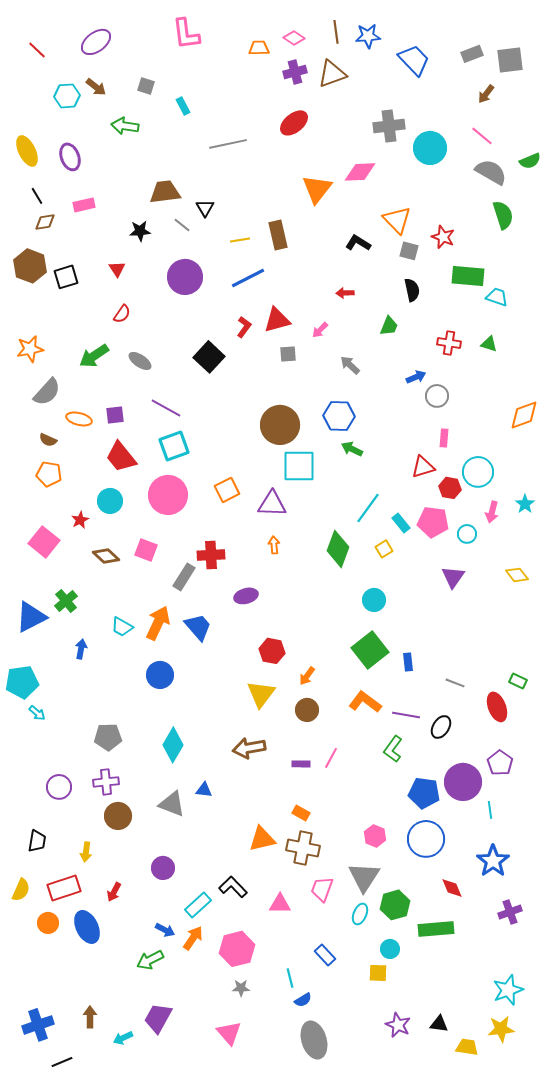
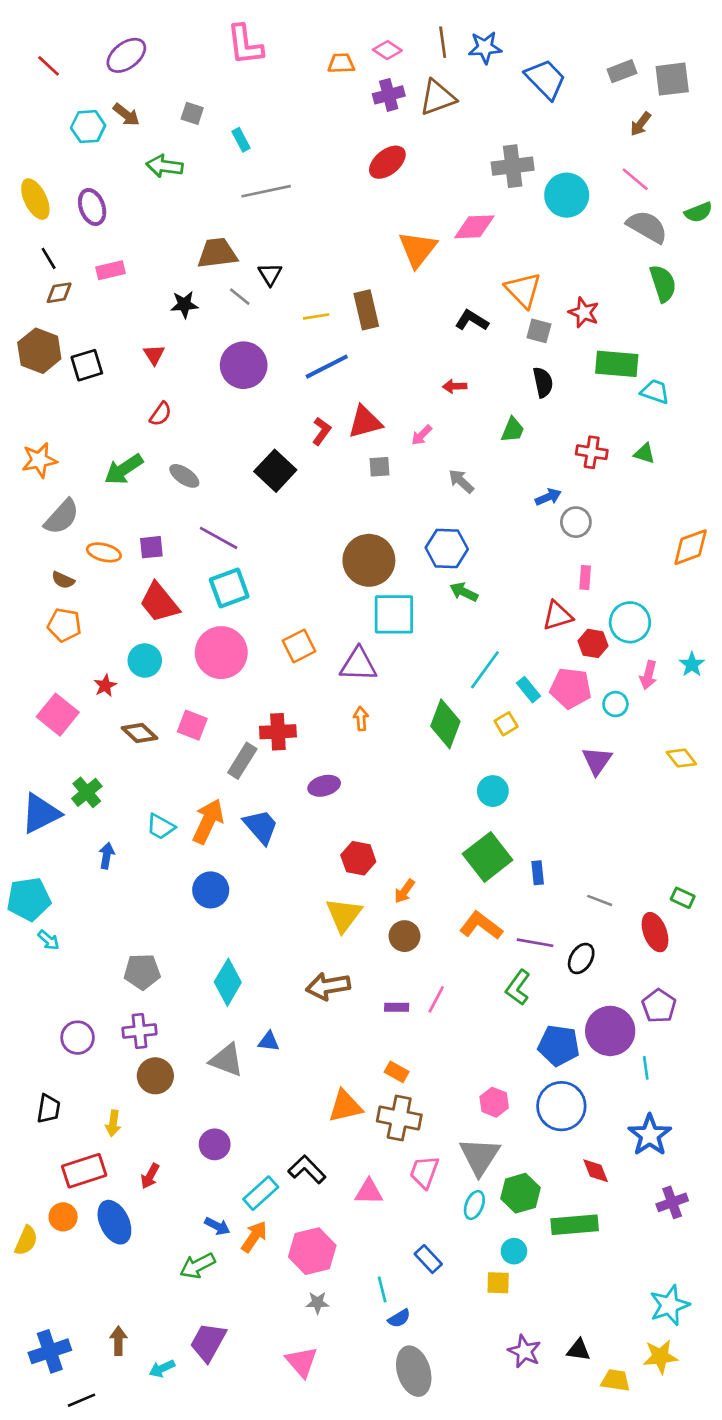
gray line: (228, 144) -> (266, 191), moved
yellow semicircle: (21, 890) -> (26, 1241), moved

